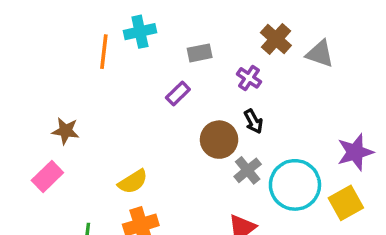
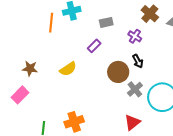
yellow semicircle: (133, 182) -> (68, 69), moved

